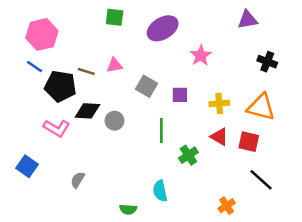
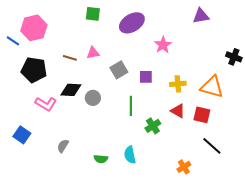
black cross: (267, 62) -> (234, 57), moved
blue line: (34, 67) -> (13, 41), moved
black pentagon: (60, 86) -> (34, 70), moved
gray square: (147, 86) -> (119, 70), turned 30
green semicircle: (128, 209) -> (101, 159), moved

